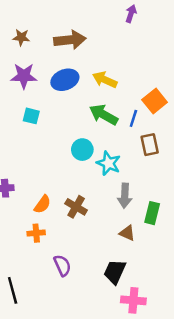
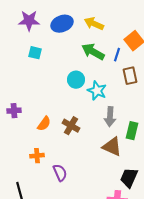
orange cross: (36, 233) -> (37, 156), moved
brown triangle: (127, 233) -> (112, 147), size x1.5
black trapezoid: (115, 272) -> (129, 178), moved

